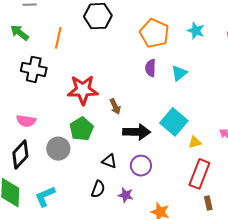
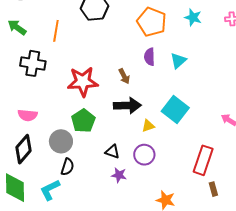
brown arrow: (115, 106) -> (124, 76), moved
black arrow: (137, 132) -> (127, 105), moved
yellow triangle: (195, 142) -> (148, 126), moved
black semicircle: (98, 189) -> (67, 167), moved
purple star: (126, 195) -> (119, 175), moved

